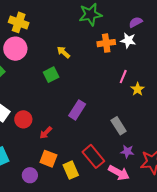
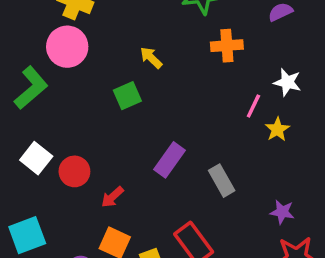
white star: (128, 40) -> (287, 82), moved
gray rectangle: (119, 126) -> (222, 181), moved
purple star: (127, 152) -> (282, 212), moved

